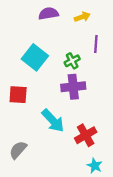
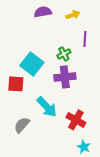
cyan square: (35, 57) -> (32, 64), moved
red cross: (86, 135) -> (76, 120), turned -30
gray semicircle: (18, 150) -> (22, 125), moved

